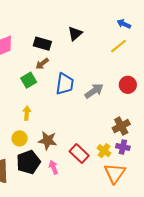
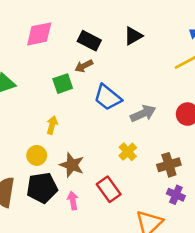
blue trapezoid: (65, 84) -> (108, 97), turned 110
purple cross: (123, 147) -> (176, 195), moved
yellow cross: (104, 151) -> (128, 152), moved

